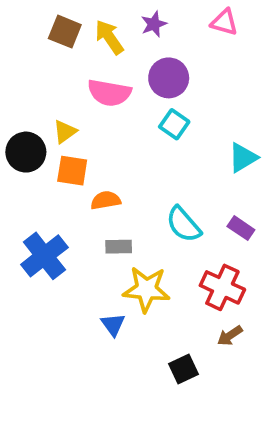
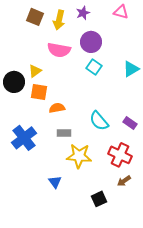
yellow arrow: (109, 37) -> (59, 20), turned -132
cyan triangle: (243, 158) -> (131, 69), moved
blue triangle: (113, 325) -> (55, 182), moved

